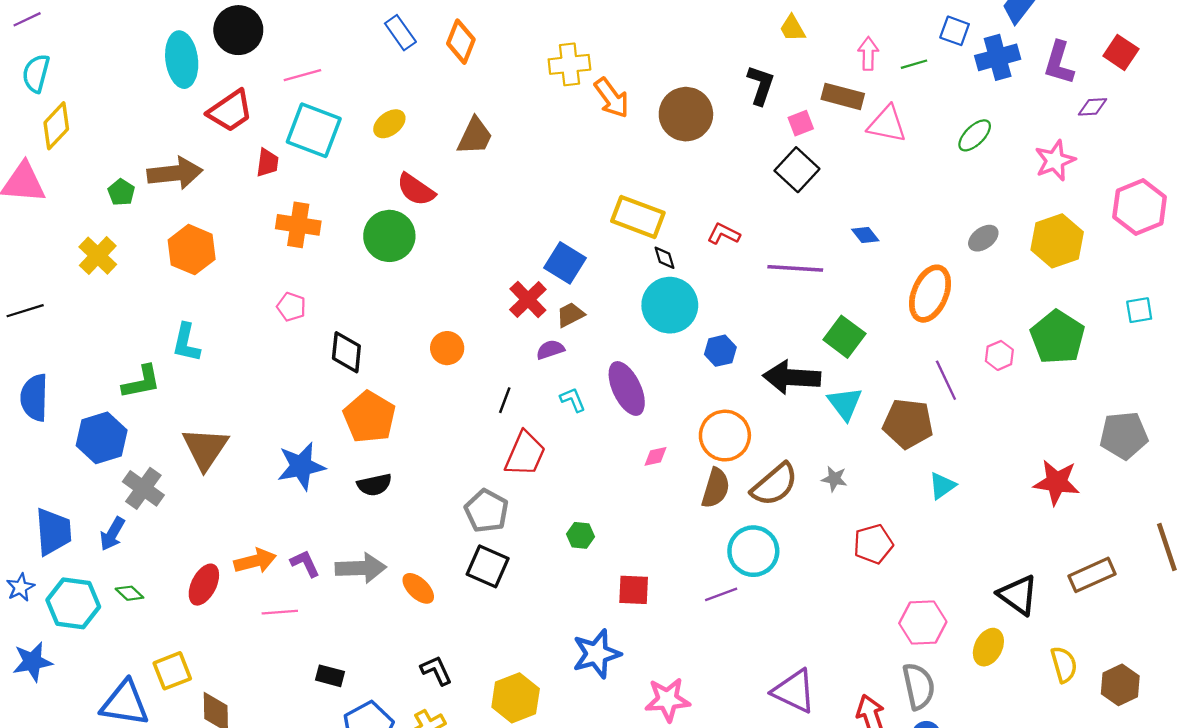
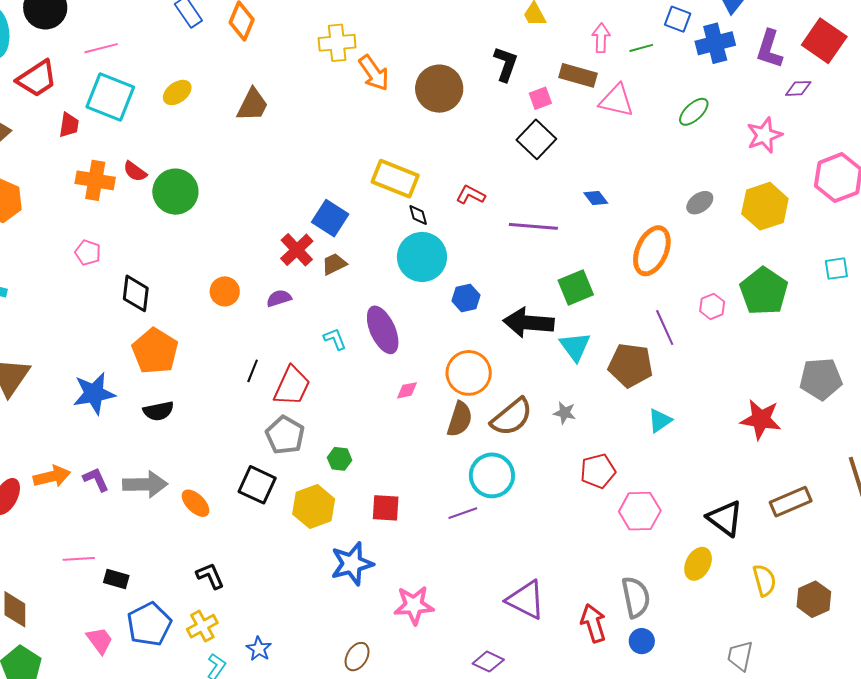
red square: (1121, 52) -> (824, 41), size x1.4
red semicircle: (416, 190) -> (135, 171), moved, size x0.7
green square: (844, 337) -> (576, 287), turned 30
purple semicircle: (550, 350) -> (279, 298), moved
black line: (505, 400) -> (253, 371), moved
gray pentagon: (487, 511) -> (285, 435), moved
pink line: (280, 612) -> (79, 559), moved
pink hexagon: (923, 623) -> (640, 511), moved
yellow hexagon: (516, 698) -> (314, 506), moved

